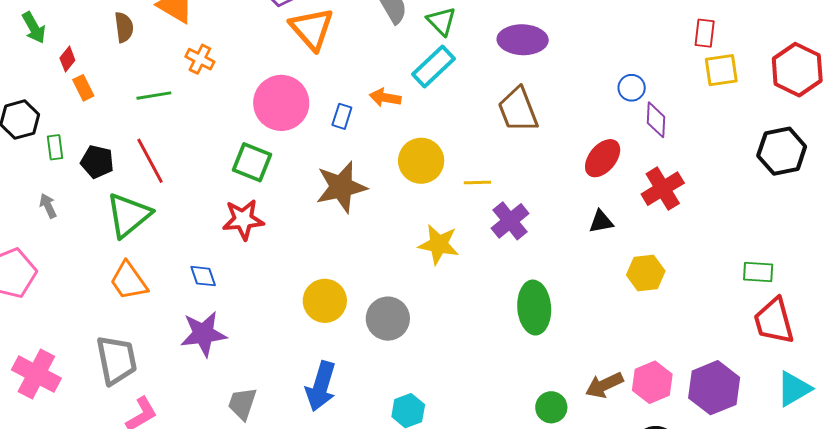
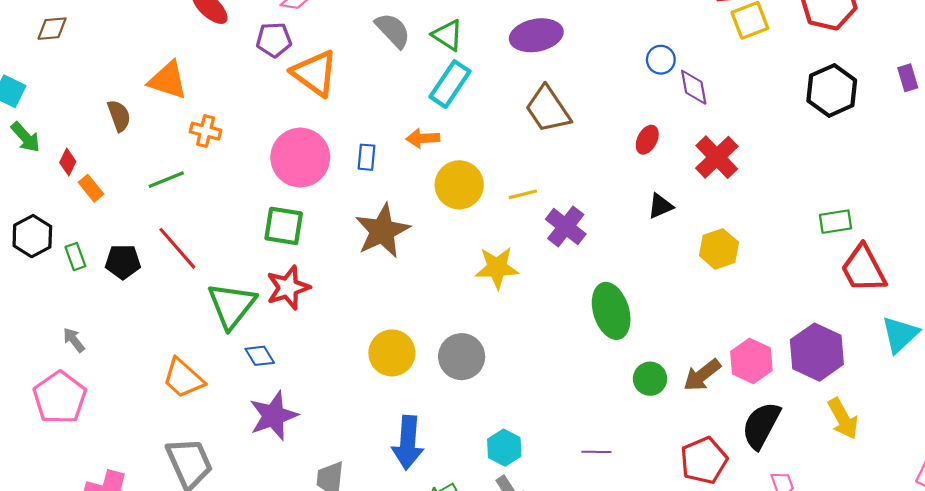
orange arrow: (385, 98) -> (423, 138), moved
red ellipse: (603, 158) -> (647, 140), size x0.7
gray arrow: (48, 206) -> (74, 340), moved
green triangle: (129, 215) -> (232, 305), moved
green circle: (551, 407) -> (650, 379), moved

